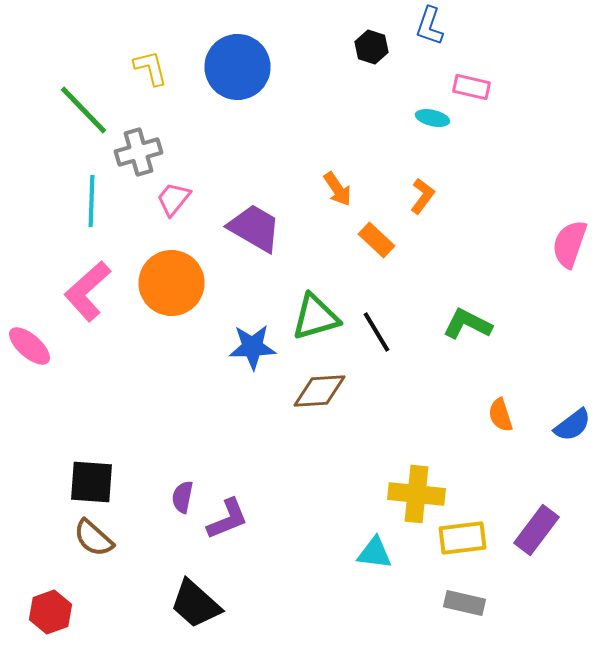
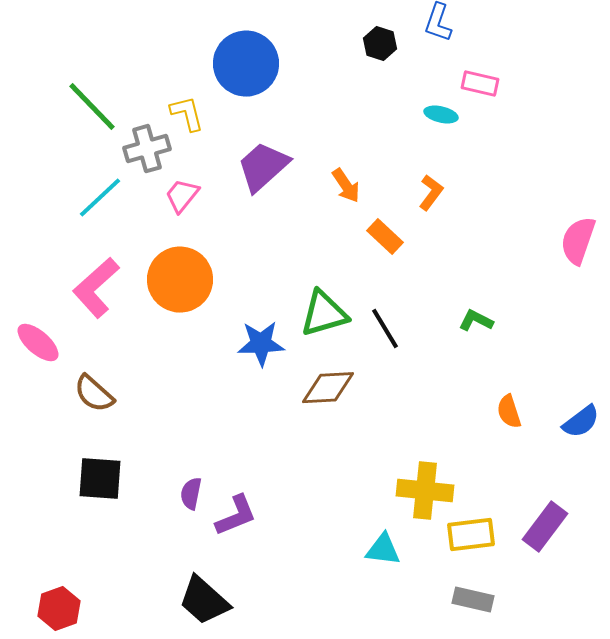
yellow L-shape: (150, 68) -> (187, 114), moved
cyan line: (92, 201) -> (100, 198), turned 45
purple trapezoid: (254, 228) -> (263, 167), moved, turned -72
green L-shape: (468, 324) -> (476, 321), size x0.7
brown semicircle: (94, 538) -> (94, 394), moved

